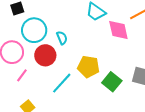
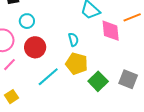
cyan circle: (34, 30) -> (27, 21), size x0.6
cyan semicircle: (62, 38) -> (73, 40), moved

